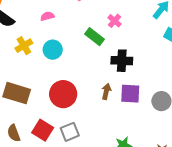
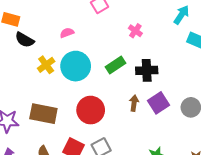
green rectangle: (95, 37) -> (115, 65), moved, turned -66
cyan circle: (53, 50) -> (76, 66), size x1.5
purple square: (130, 94) -> (159, 103), turned -30

